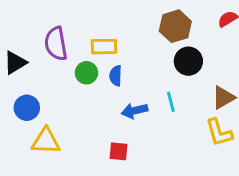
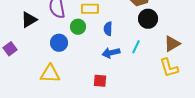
blue semicircle: (116, 76) -> (108, 29), moved
cyan line: (171, 102) -> (136, 47), turned 40
blue circle: (27, 108) -> (59, 43), moved

